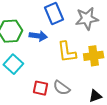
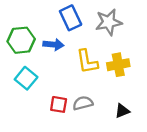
gray semicircle: (62, 88) -> (83, 103), turned 132

